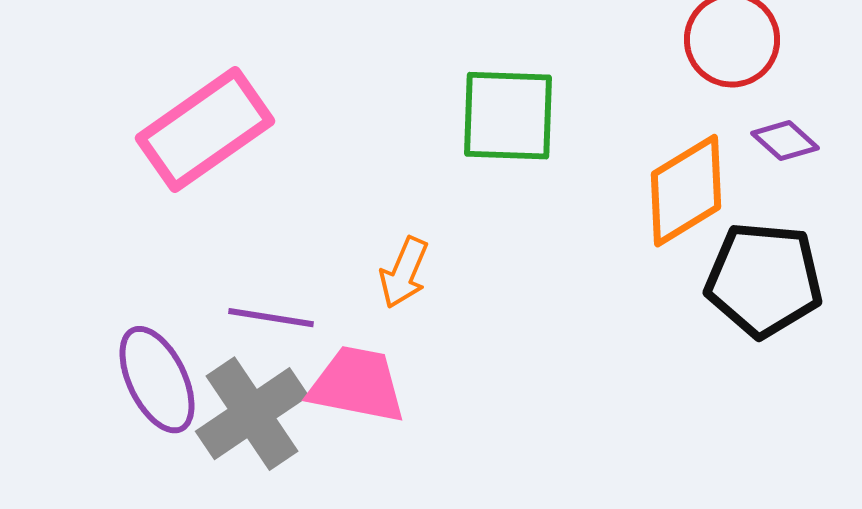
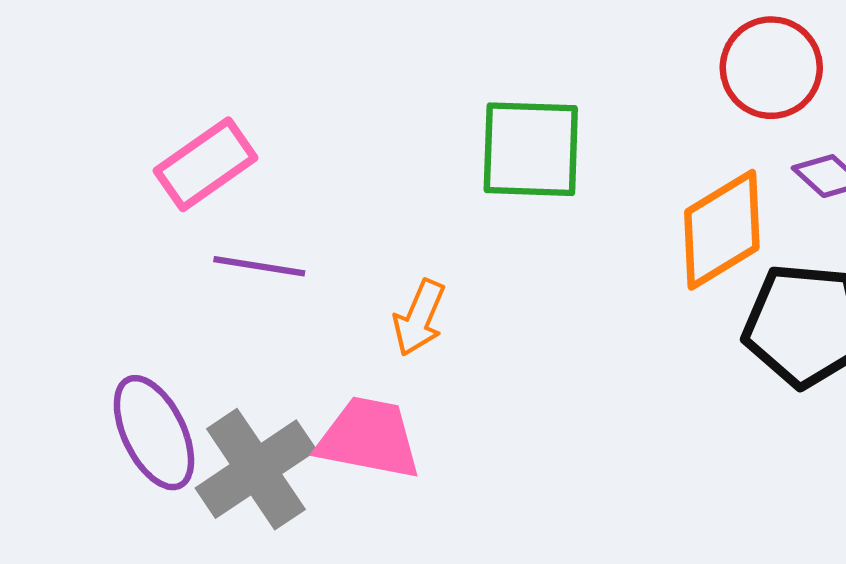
pink rectangle: (205, 130) -> (206, 164), size x0.7
purple line: (271, 318) -> (259, 266), moved

